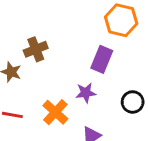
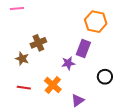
purple star: (86, 93) -> (68, 63), moved

